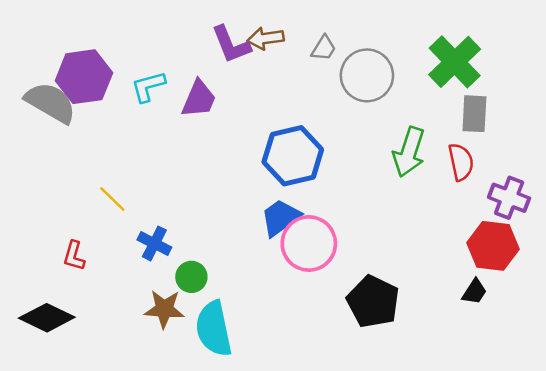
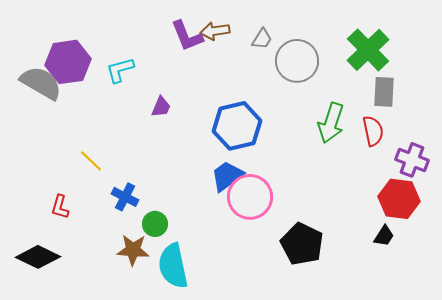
purple trapezoid: (199, 99) -> (161, 107), moved, size x0.7

